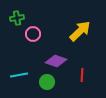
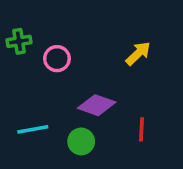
green cross: (17, 18) -> (19, 41), moved
yellow arrow: (80, 31) -> (138, 53), size x0.7

